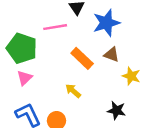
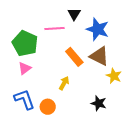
blue star: (106, 23) -> (98, 29), turned 30
brown triangle: (112, 55) -> (99, 56), size x1.5
yellow arrow: (73, 91) -> (64, 83), turned 72

